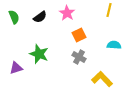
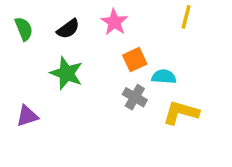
cyan semicircle: (114, 45) -> (164, 77), moved
green star: (39, 54) -> (66, 73), moved
yellow L-shape: (102, 79) -> (181, 113), moved, turned -30

